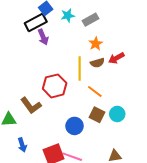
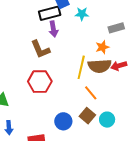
gray rectangle: (90, 20) -> (116, 28), moved
brown semicircle: (97, 63) -> (100, 66), size x1.6
red hexagon: (55, 86) -> (40, 82), moved
brown L-shape: (31, 105) -> (40, 49), moved

